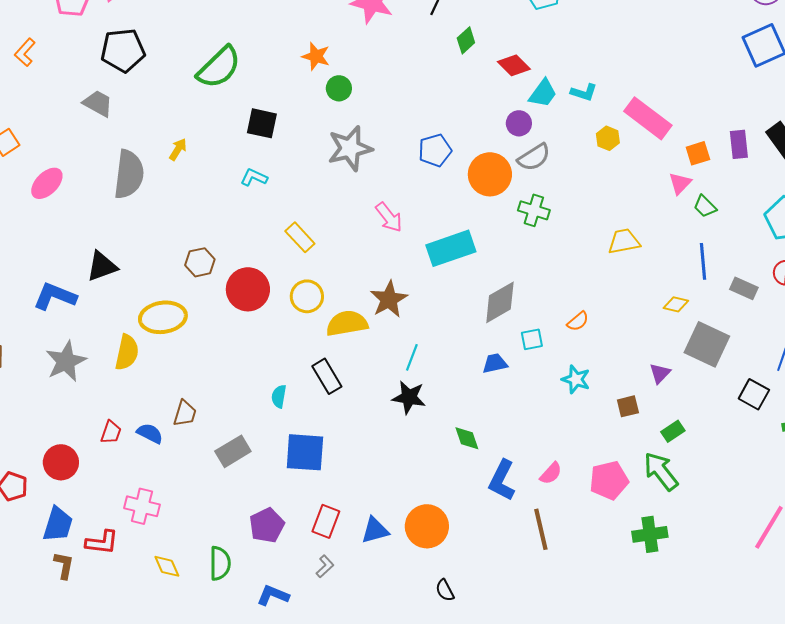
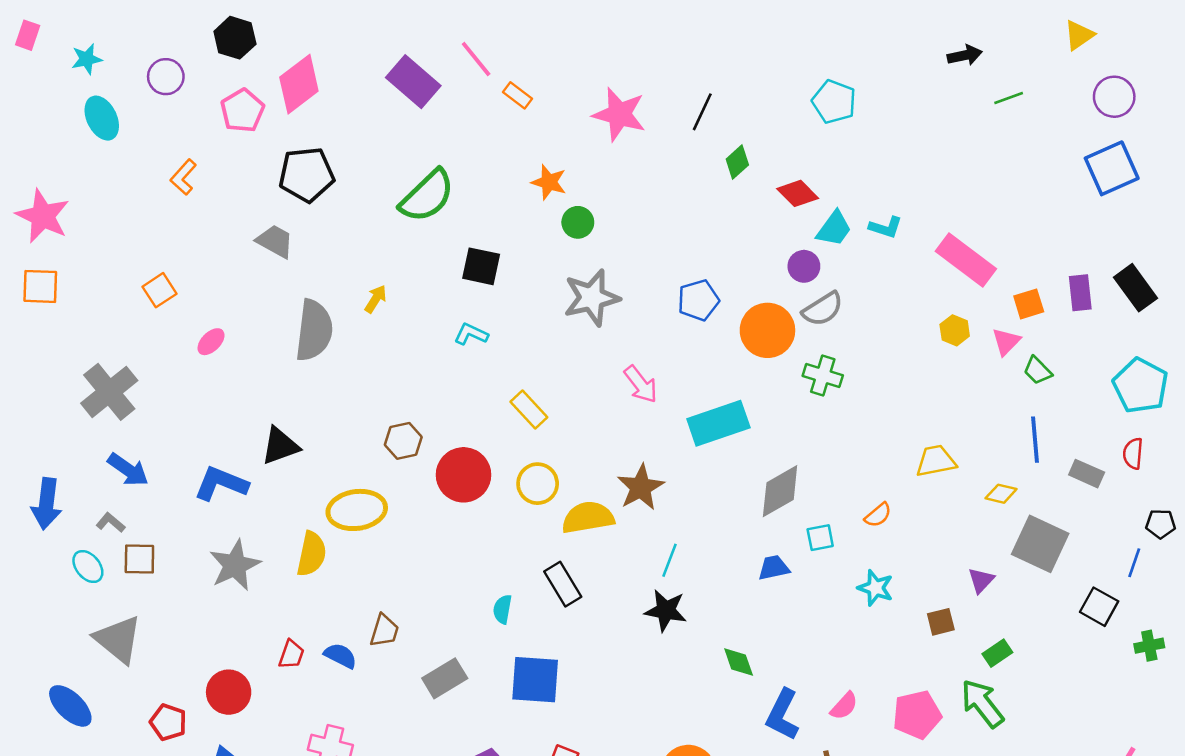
yellow hexagon: (608, 138) -> (955, 330), moved
pink ellipse: (47, 183) -> (211, 342), size x0.7
yellow trapezoid: (624, 241) -> (936, 461), moved

